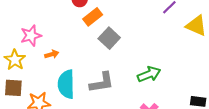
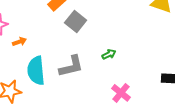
green arrow: (149, 74) -> (109, 54), moved, size x0.6

